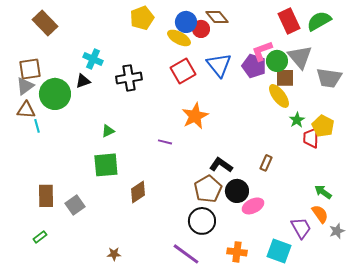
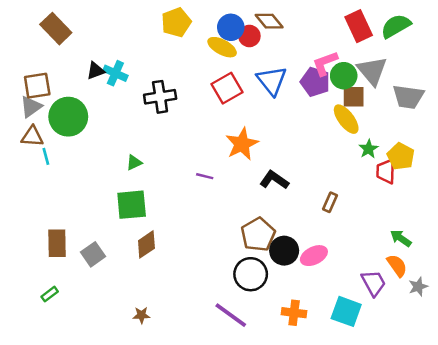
black triangle: (83, 81) -> (96, 71), moved
black L-shape: (221, 165) -> (274, 180), moved
black circle: (237, 191) -> (284, 251), moved
brown diamond: (138, 192) -> (146, 244), moved

